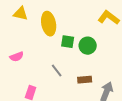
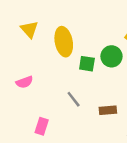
yellow triangle: (21, 14) -> (29, 29), turned 35
green circle: (88, 46) -> (111, 56), moved

